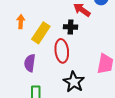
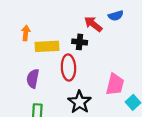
yellow rectangle: (41, 33) -> (47, 46), turned 50

